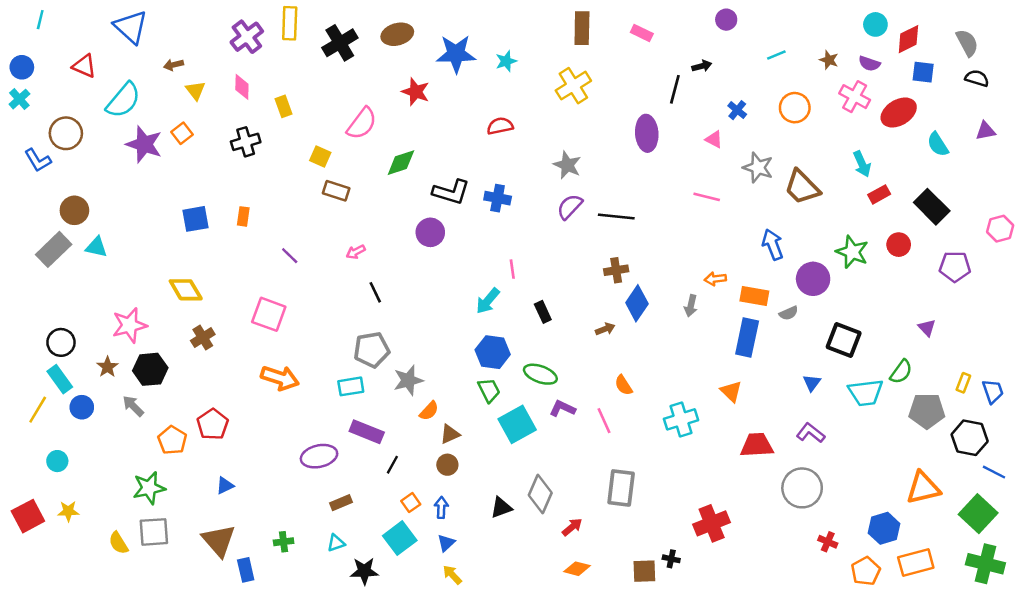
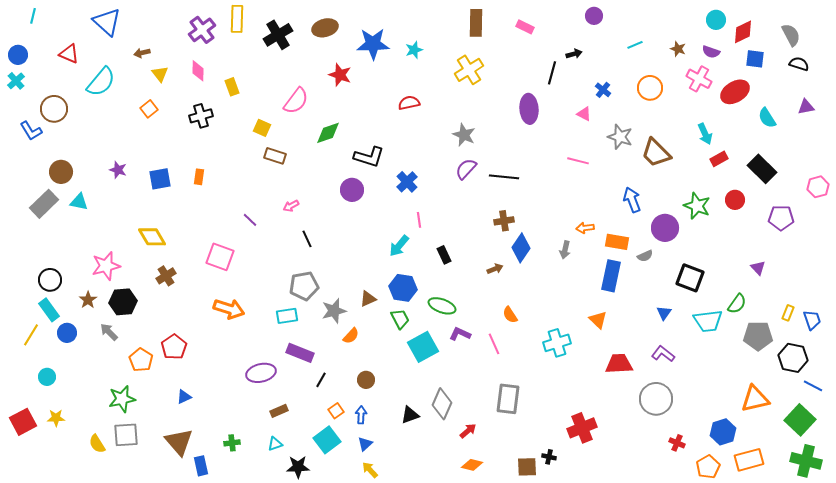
purple star: (144, 144) -> (118, 170), moved, size x0.6
blue cross: (498, 198) -> (407, 182), moved, turned 35
purple line: (290, 256) -> (250, 220), moved
brown triangle: (450, 434) -> (368, 299), moved

